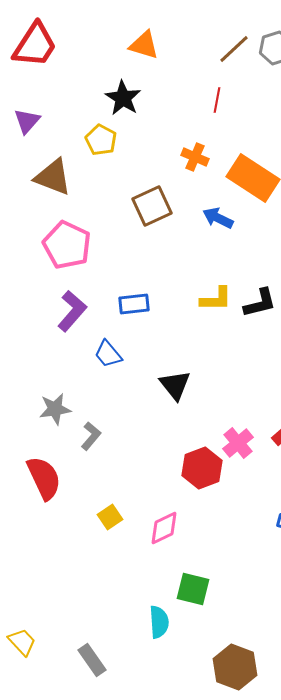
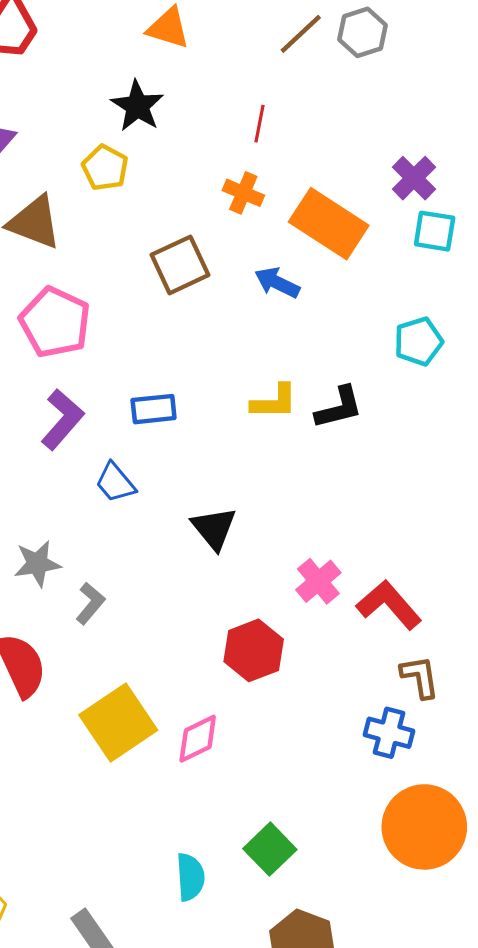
red line: (217, 100) -> (260, 124), moved
pink cross: (238, 443) -> (318, 581), moved
yellow square: (110, 517) -> (118, 722), size x2.0
green square: (193, 589) -> (270, 849), moved, turned 32

